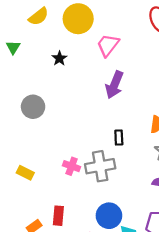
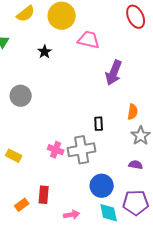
pink trapezoid: (108, 45) -> (89, 40), turned 65
purple arrow: (114, 85) -> (114, 73), moved
blue circle: (109, 216) -> (102, 186), moved

